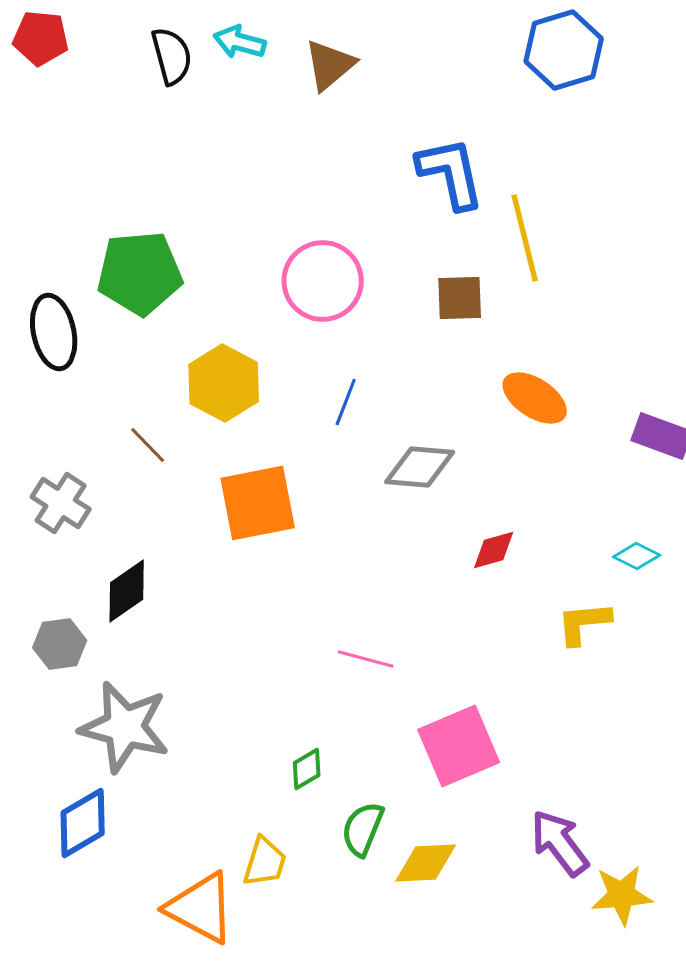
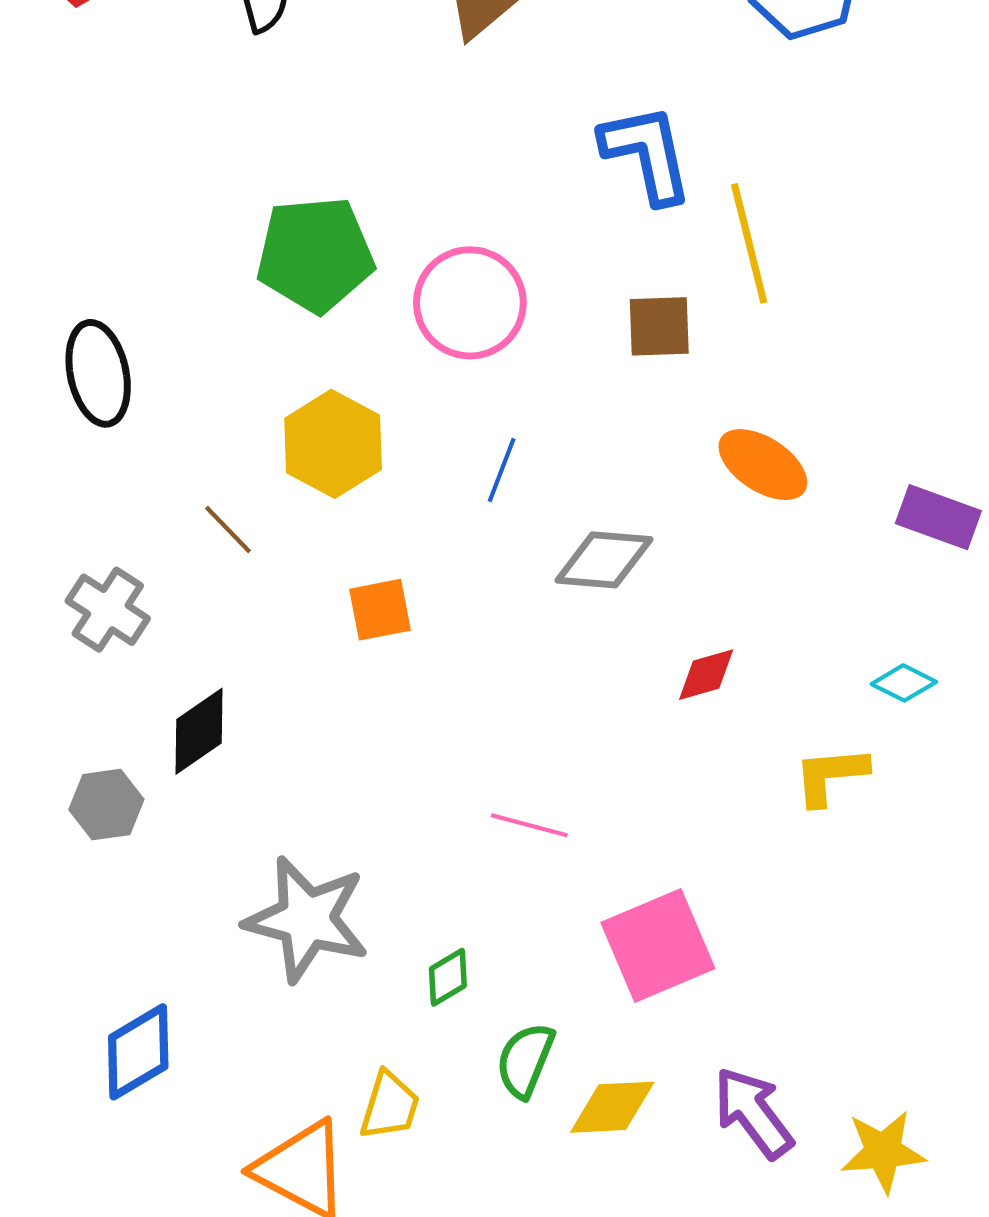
green pentagon: (140, 273) -> (315, 254), moved
orange square: (258, 503) -> (380, 610), size x0.6
gray star: (125, 727) -> (307, 919), moved
purple arrow: (560, 843) -> (753, 1113), moved

